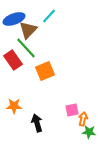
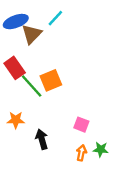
green line: (26, 48) -> (32, 86), moved
pink square: (72, 110) -> (81, 125), turned 32
orange arrow: (83, 119) -> (81, 153), moved

